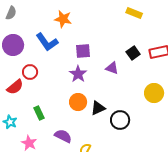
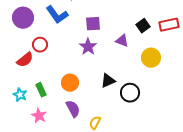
yellow circle: (154, 93) -> (151, 58), moved
orange circle: (78, 102) -> (70, 83), moved
green rectangle: (39, 113) -> (41, 90), moved
purple semicircle: (63, 136) -> (73, 109), turned 36

